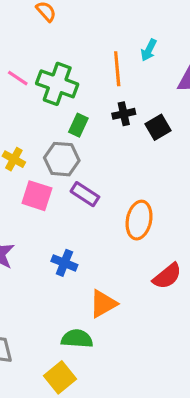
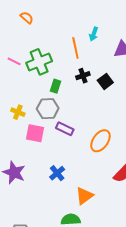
green cross: (57, 84) -> (39, 62), turned -35
orange ellipse: (139, 220) -> (100, 141), turned 30
blue cross: (64, 263) -> (57, 173), turned 35

